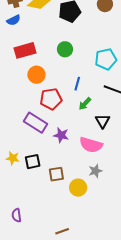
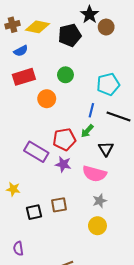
blue semicircle: (14, 20) -> (21, 51), moved
orange circle: (36, 75) -> (47, 99), moved
blue line: (77, 84) -> (91, 110), moved
red pentagon: (51, 99) -> (64, 139), moved
black square: (33, 162) -> (34, 212), moved
yellow circle: (78, 188) -> (97, 226), moved

